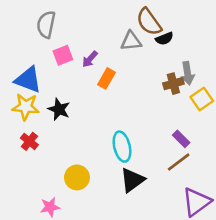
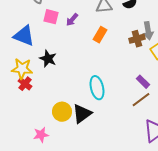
pink square: (63, 55) -> (51, 17), turned 35
orange rectangle: (107, 78) -> (100, 35), moved
yellow star: (26, 107) -> (22, 69), moved
black triangle: (132, 180) -> (82, 114), moved

